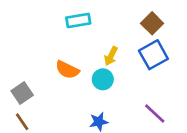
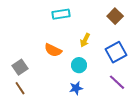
blue square: (153, 55) -> (116, 52), moved
cyan circle: (103, 79) -> (79, 65), moved

